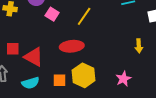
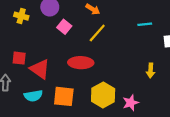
yellow hexagon: (84, 75) -> (103, 95), moved
orange square: (59, 80) -> (64, 96), size x1.5

